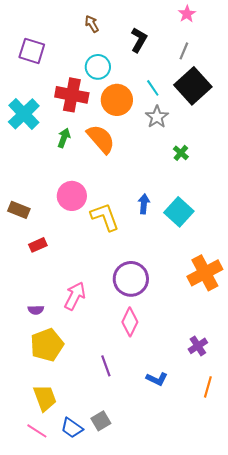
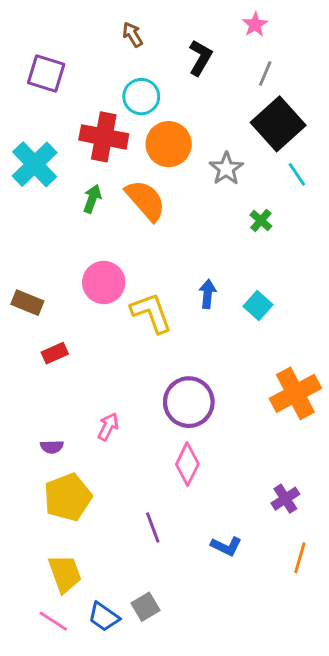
pink star: (187, 14) -> (255, 24), moved
cyan line: (153, 88) -> (297, 174), moved
cyan square: (179, 212) -> (258, 306), size x0.7
pink arrow: (75, 296) -> (108, 427), size x0.7

